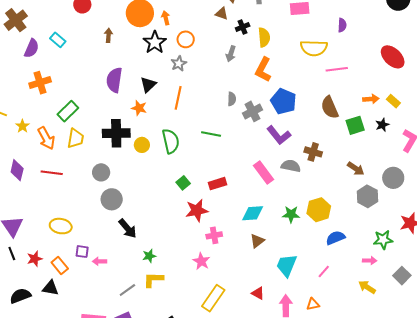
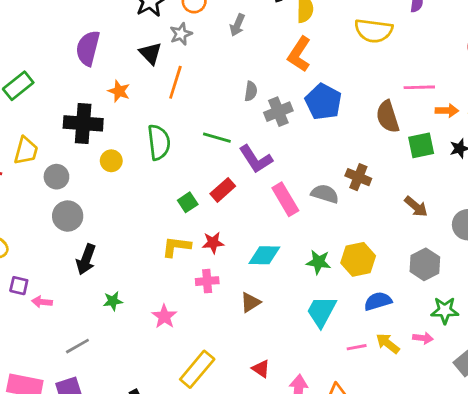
gray arrow: (231, 54) -> (237, 25), moved
pink line: (337, 69) -> (419, 87), moved
black triangle: (148, 85) -> (150, 53), moved, turned -36
purple L-shape: (279, 135) -> (256, 159), moved
yellow trapezoid: (76, 138) -> (26, 151), moved
yellow circle: (142, 145) -> (111, 161), moved
green square: (183, 183) -> (188, 202), moved
red rectangle: (217, 184) -> (223, 190), moved, turned -30
gray hexagon: (367, 196) -> (425, 264), moved
red star: (197, 210) -> (213, 243), moved, size x0.7
black arrow: (128, 228) -> (86, 259), turned 55
brown triangle: (257, 241) -> (250, 302), moved
pink star: (201, 261) -> (164, 316), moved
cyan trapezoid: (287, 265) -> (321, 311), moved
pink line: (324, 272) -> (357, 347), turned 32
yellow L-shape: (153, 280) -> (176, 247), moved
yellow arrow: (367, 287) -> (388, 343), moved

